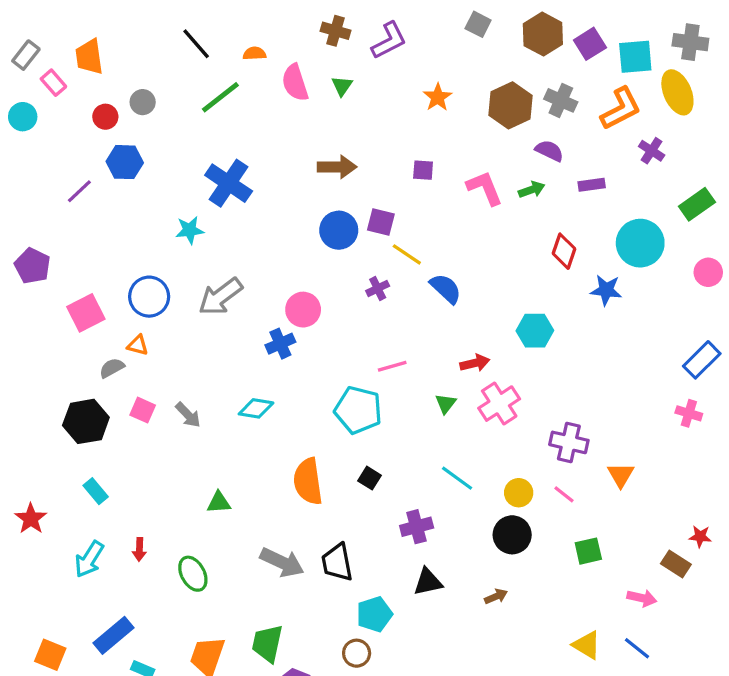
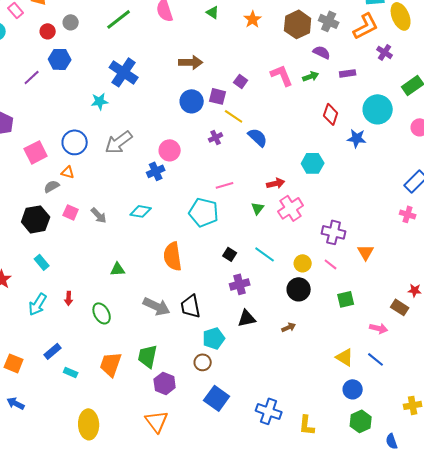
green triangle: (342, 86) -> (213, 12), moved, turned -32
purple square: (423, 170) -> (241, 81), moved, turned 32
black square: (370, 478) -> (230, 254), moved
blue rectangle: (113, 635) -> (53, 351), size x0.7

